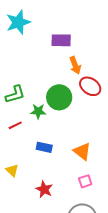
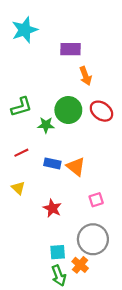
red ellipse: (90, 86) -> (101, 111), moved
red line: (15, 125) -> (21, 153), moved
orange triangle: (82, 151) -> (76, 167), moved

